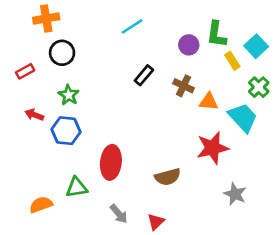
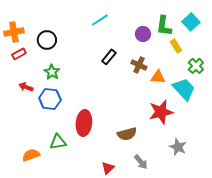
orange cross: (46, 18) -> (14, 32), moved
cyan square: (256, 46) -> (191, 22), moved
gray arrow: (119, 214) -> (141, 162), moved
red triangle: (156, 222) -> (108, 168), moved

